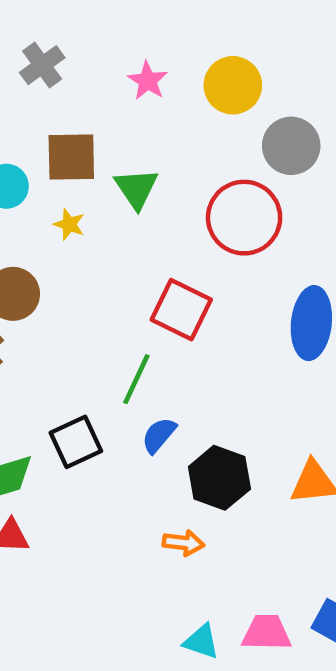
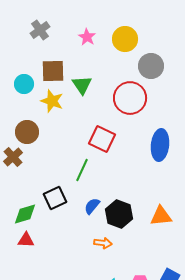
yellow star: (69, 224) -> (52, 101), size x1.6
blue semicircle: (159, 435) -> (92, 206), moved

